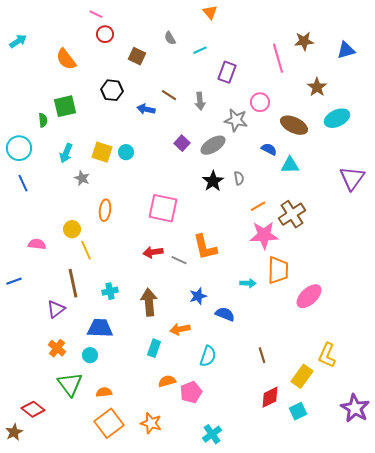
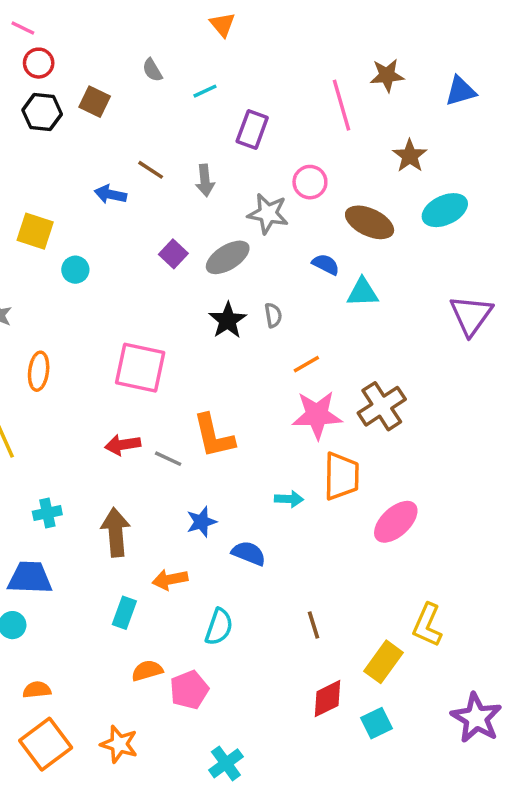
black hexagon: (112, 90) -> (42, 112), moved
yellow square: (102, 152) -> (35, 231), moved
brown cross: (292, 214) -> (382, 406), moved

